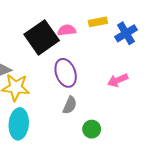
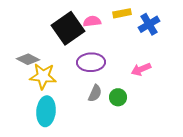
purple ellipse: (66, 73) -> (91, 62), turned -72
green circle: (92, 129) -> (118, 97), moved

